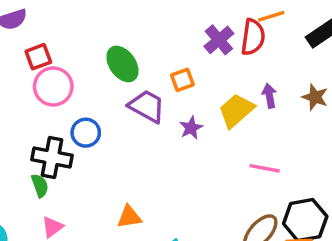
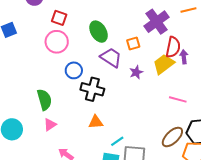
red semicircle: (253, 37) -> (173, 47), moved
purple cross: (219, 40) -> (157, 22), size x1.4
red square: (38, 57) -> (59, 18), moved, turned 35
black cross: (52, 158) -> (92, 89), moved
green semicircle: (40, 186) -> (44, 100), size x1.5

